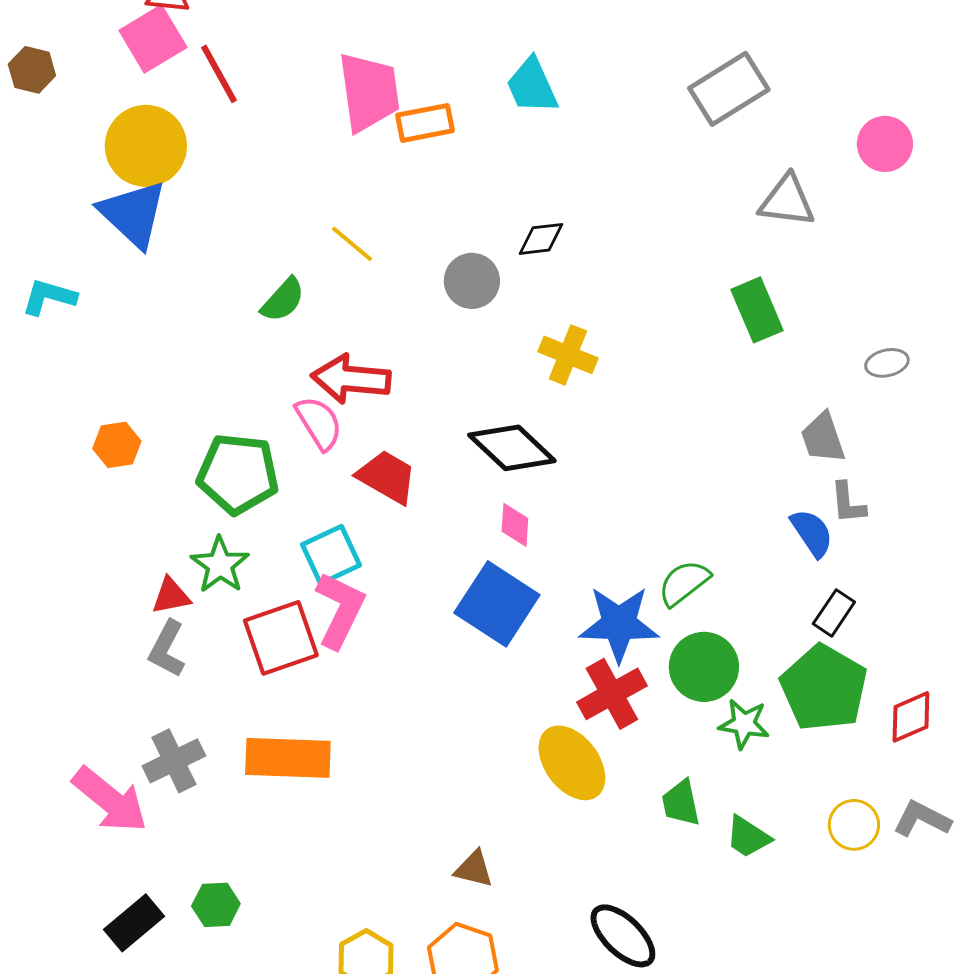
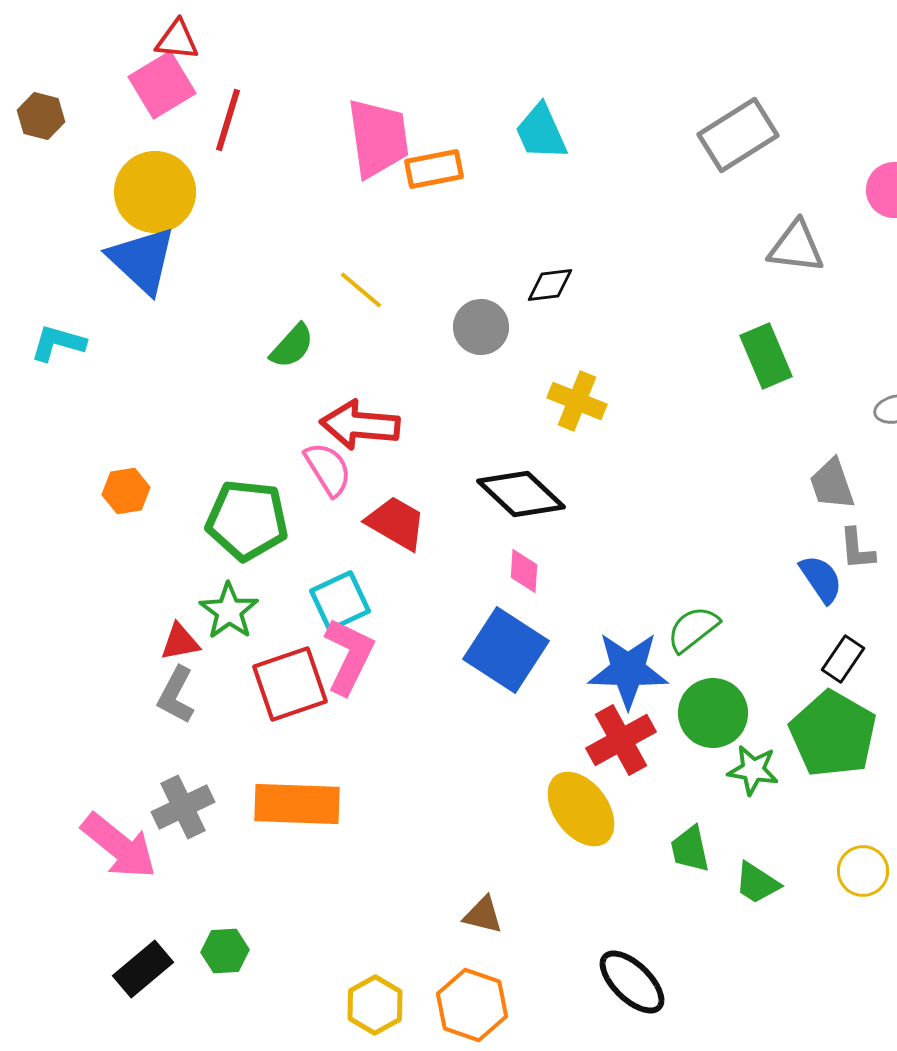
red line: (219, 74) -> (228, 120), turned 46

